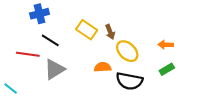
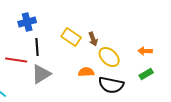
black line: (50, 40) -> (37, 47), turned 54

